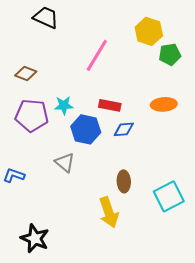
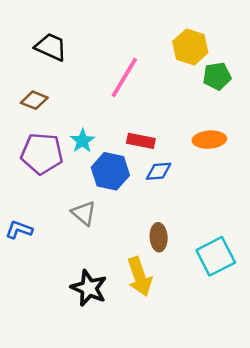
black trapezoid: (46, 17) -> (51, 47), moved
cyan star: (64, 105) -> (82, 141), turned -30
black star: (35, 238) -> (89, 288), moved

